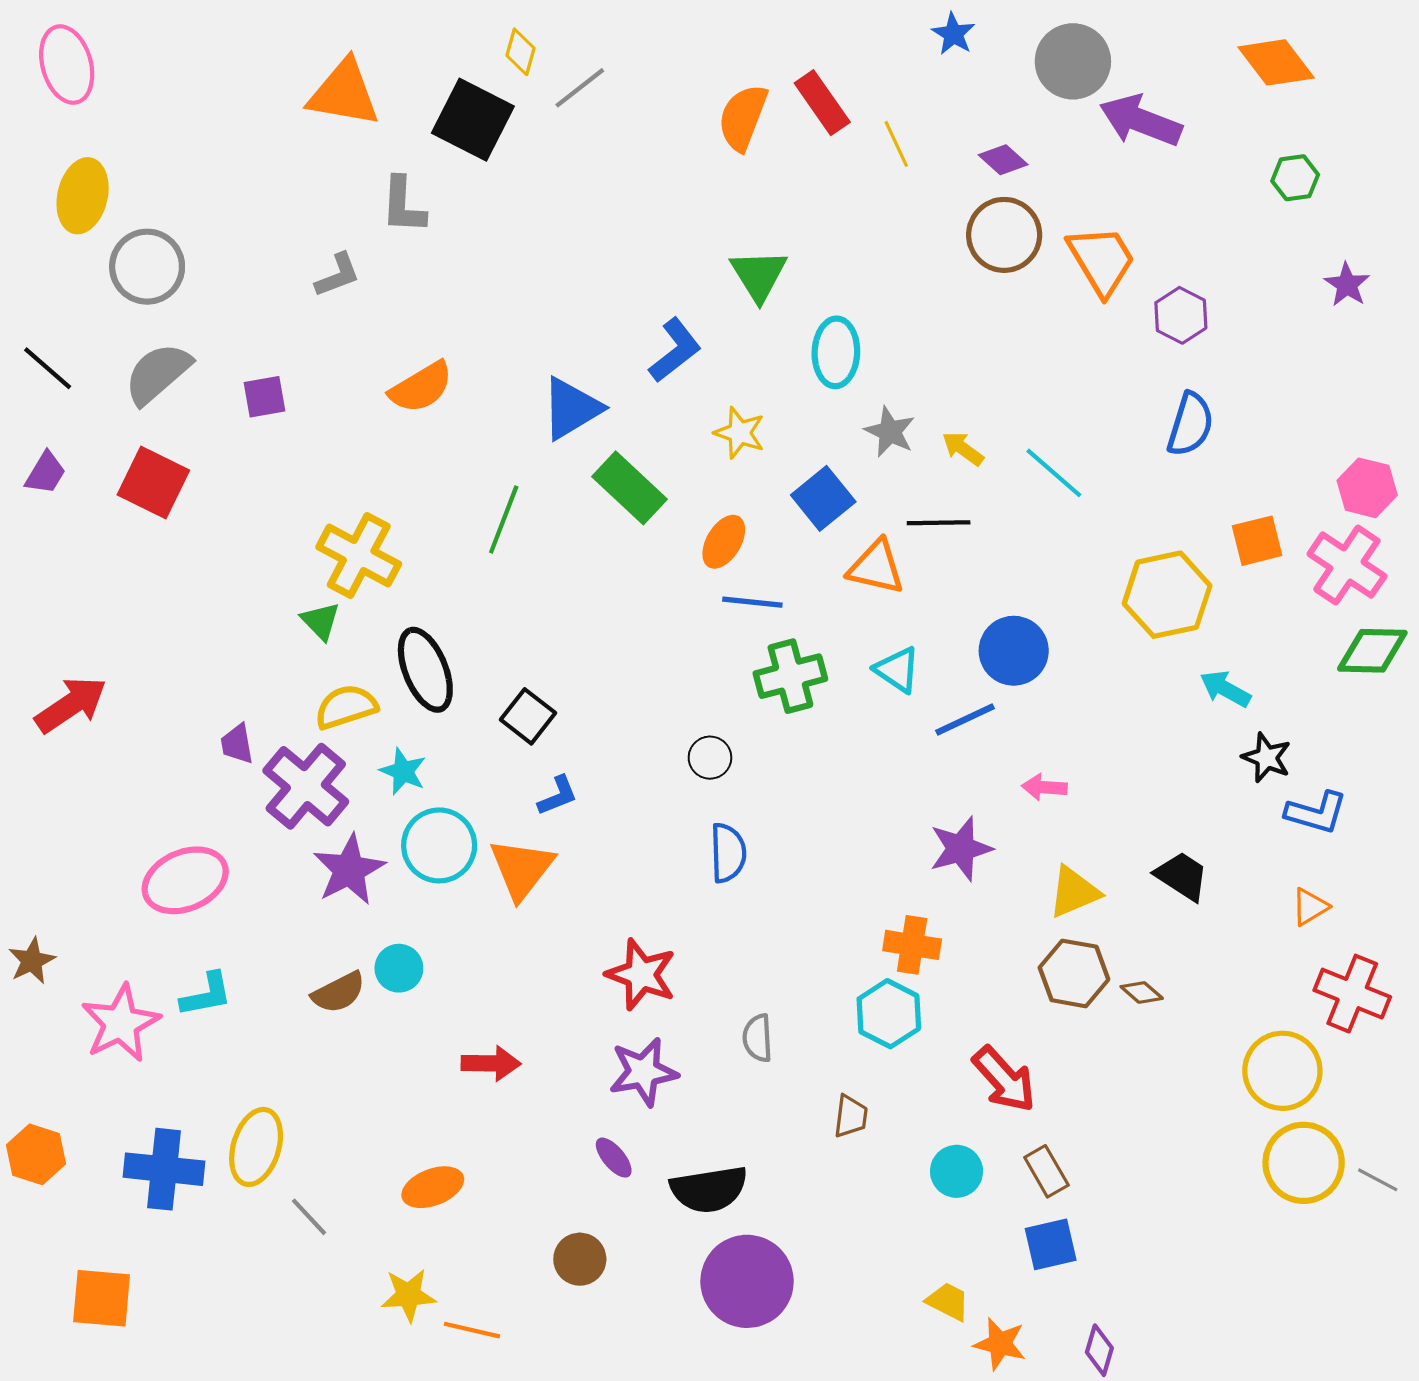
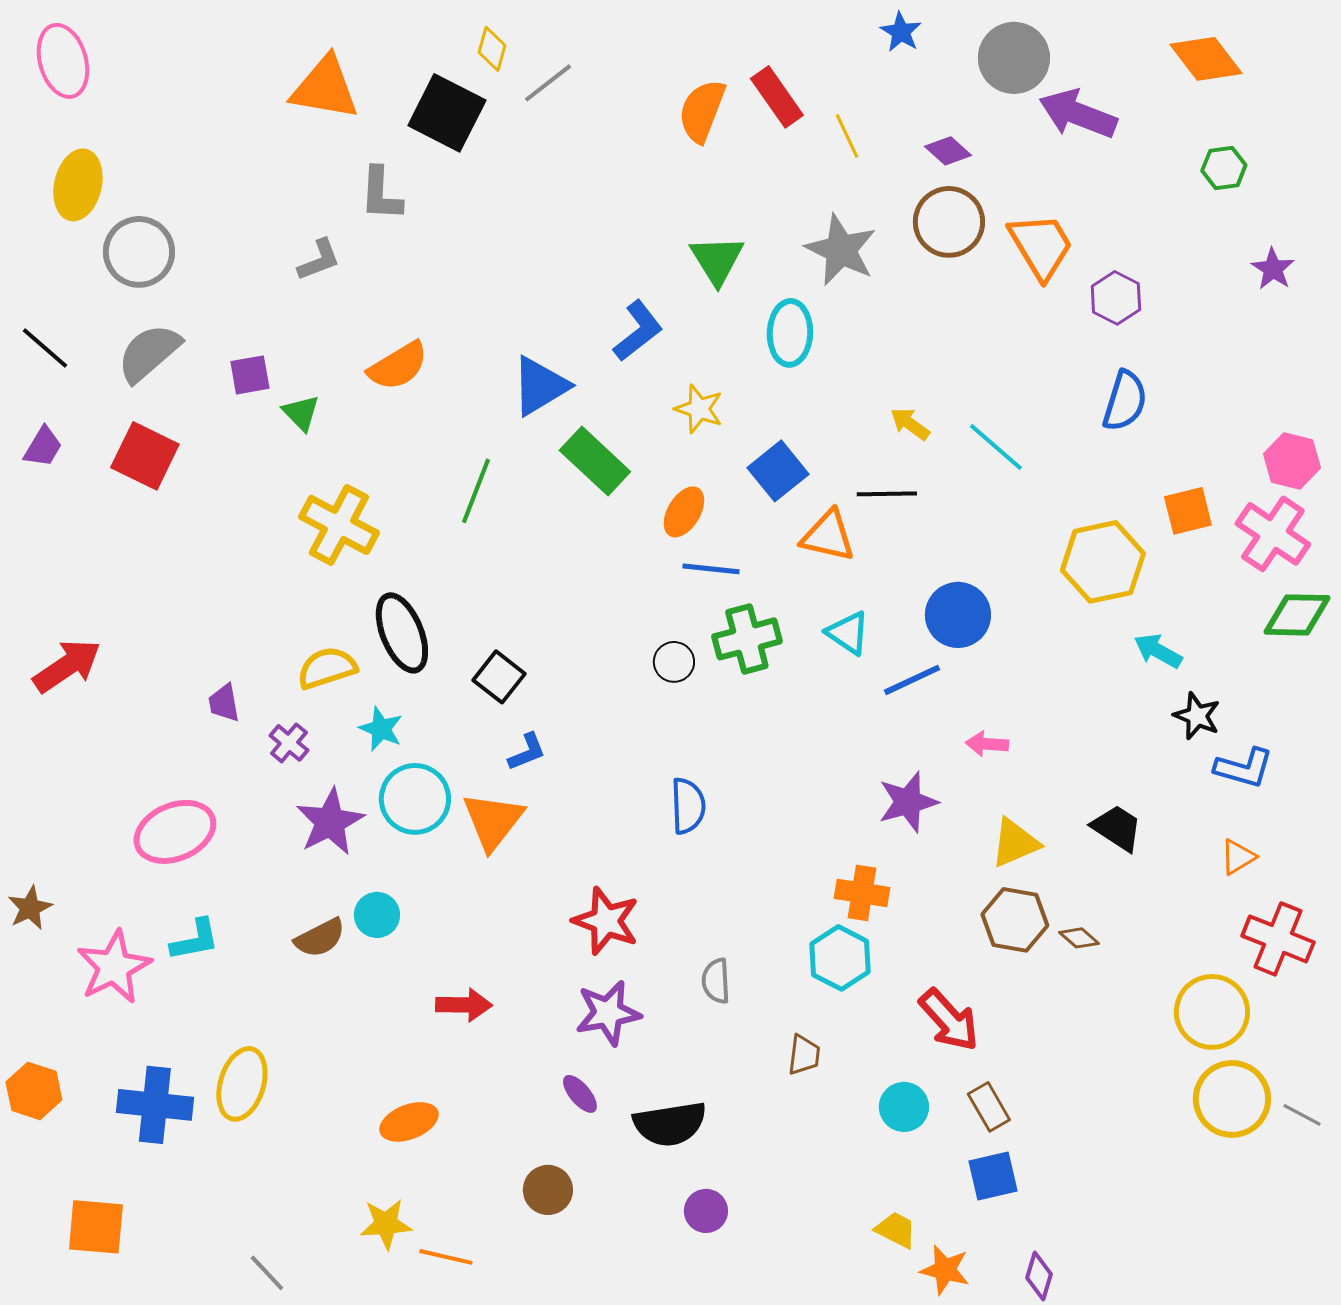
gray star: (890, 432) -> (841, 250), moved, size x1.5
green triangle: (321, 621) -> (301, 413), moved
black circle: (710, 758) -> (674, 662), moved
purple cross: (306, 786) -> (289, 743), size x0.5
gray line: (309, 1217) -> (267, 1273), moved
purple circle: (747, 1281) -> (706, 1211), size x0.5

